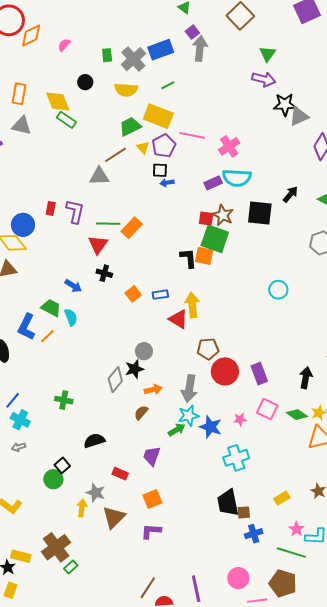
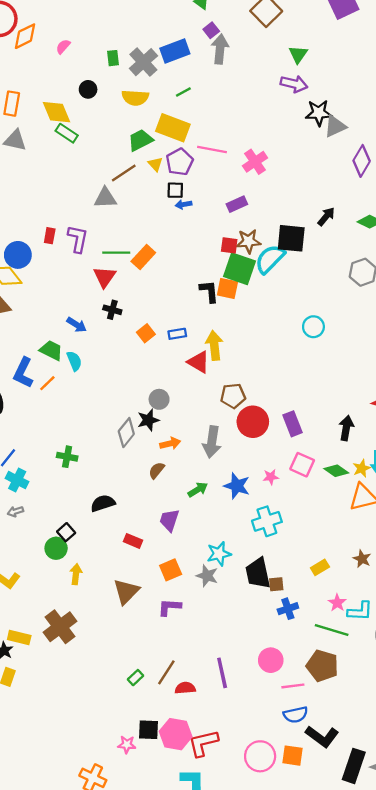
cyan semicircle: (237, 178) -> (270, 259), moved, turned 132
brown star: (223, 215) -> (249, 241), turned -30
cyan star: (189, 416) -> (219, 554), moved
gray star: (96, 493) -> (207, 576), moved
yellow arrow: (82, 508) -> (76, 574), moved
green rectangle: (71, 567) -> (136, 678), moved

